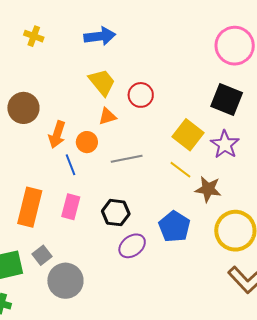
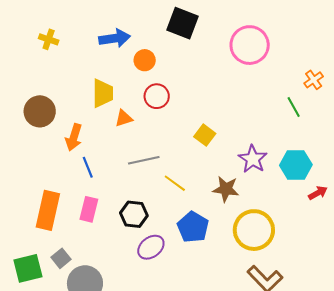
yellow trapezoid: (102, 82) -> (103, 93), moved, turned 40
black square: (227, 99) -> (183, 23), moved
yellow square: (188, 135) -> (205, 135), size x0.7
orange circle: (87, 142) -> (145, 60), moved
purple star: (225, 144) -> (253, 159), moved
yellow line: (180, 170) -> (175, 183), moved

